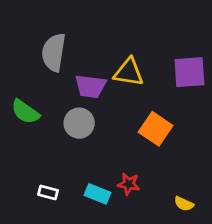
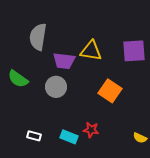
yellow semicircle: (184, 204) -> (140, 138), moved

